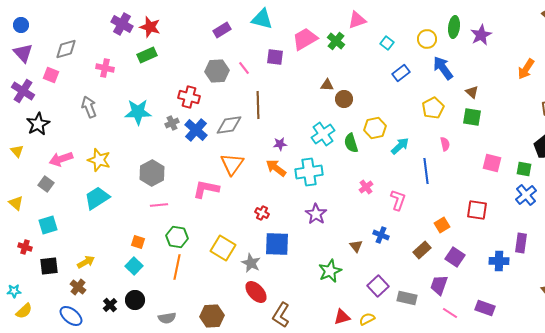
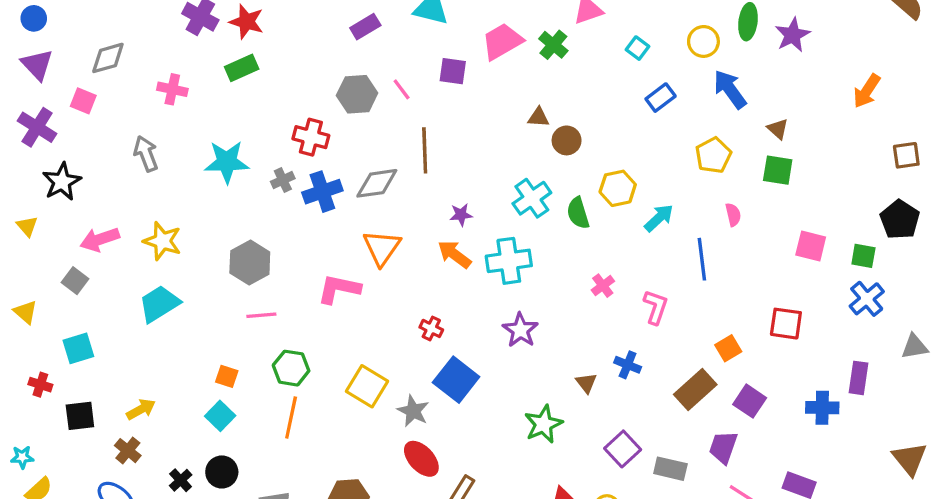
blue cross: (196, 130) -> (322, 192), turned 30
blue square: (277, 244) -> (456, 380), turned 36
brown rectangle: (422, 250) -> (695, 390), size x1.4

